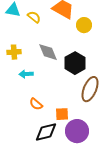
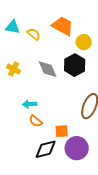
yellow cross: (14, 52) -> (14, 69), turned 32
black hexagon: (75, 63) -> (75, 65), moved
cyan arrow: (26, 74) -> (30, 104), moved

